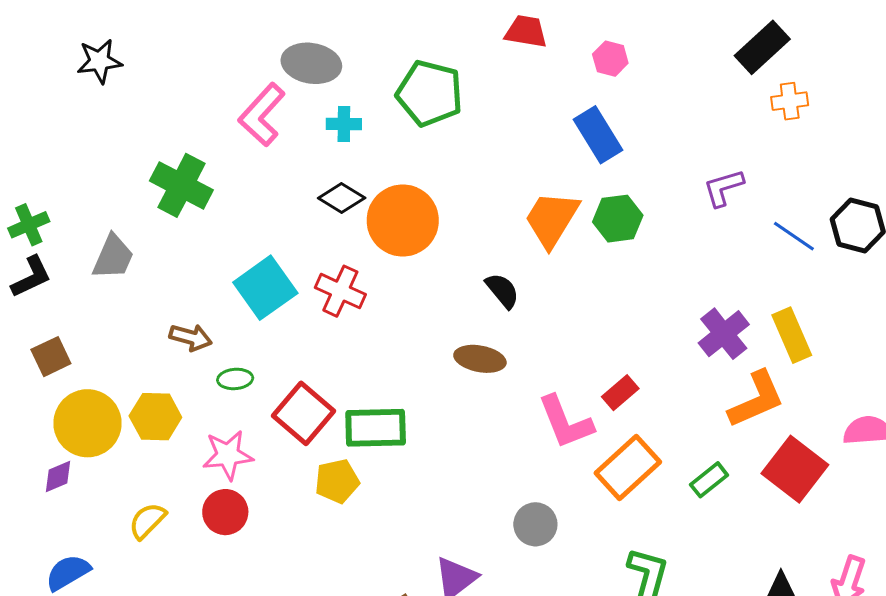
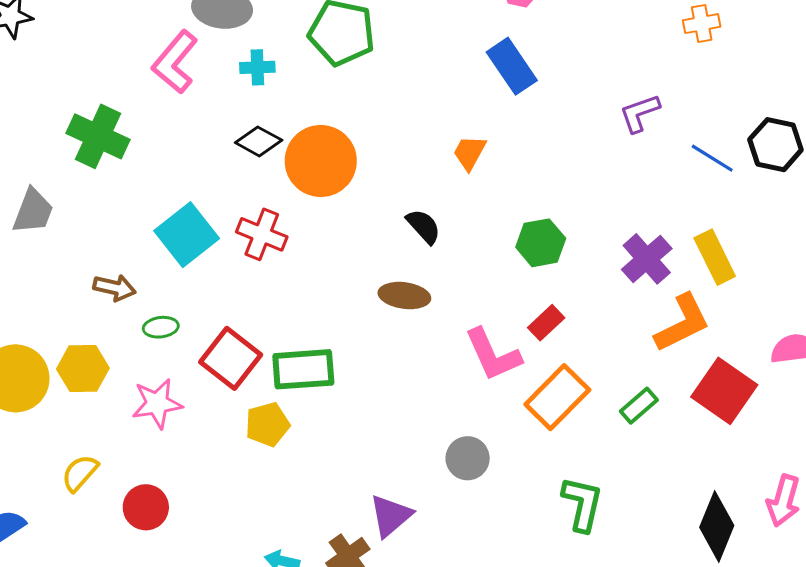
orange trapezoid: (552, 219) -> (470, 153), size x0.6
green hexagon: (618, 219) -> (541, 243), moved
red circle: (225, 512) -> (146, 507), moved

